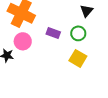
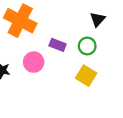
pink circle: (23, 41) -> (34, 62), moved

